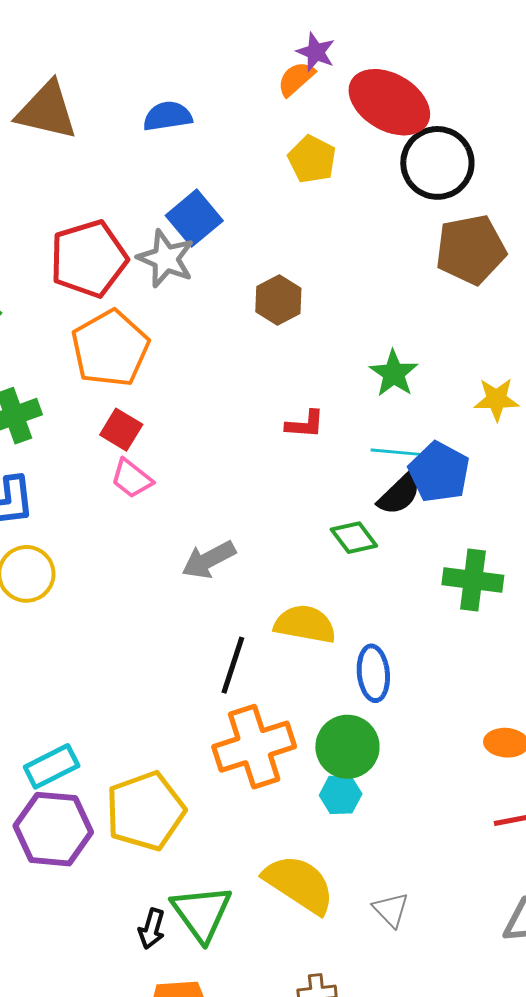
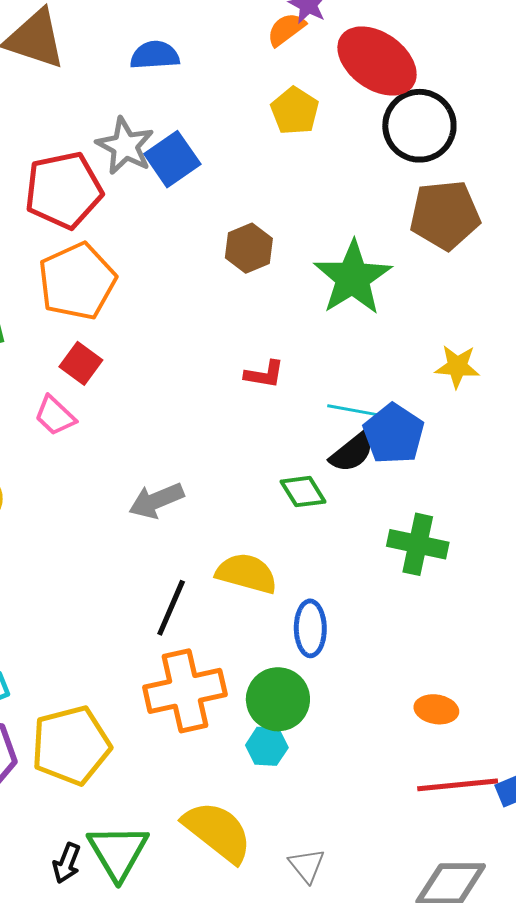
gray star: (166, 259) -> (125, 146), moved
green star: (394, 373) -> (353, 278), moved, size x1.6
pink trapezoid: (132, 479) -> (55, 416), moved

